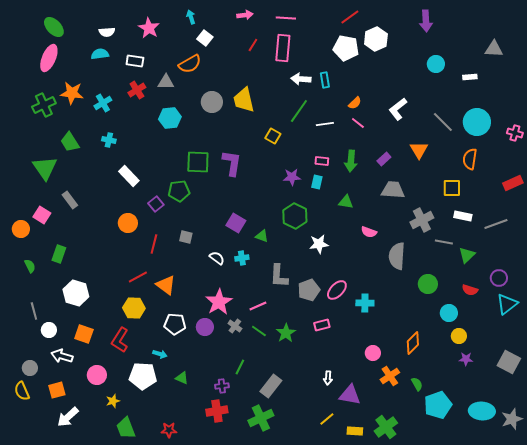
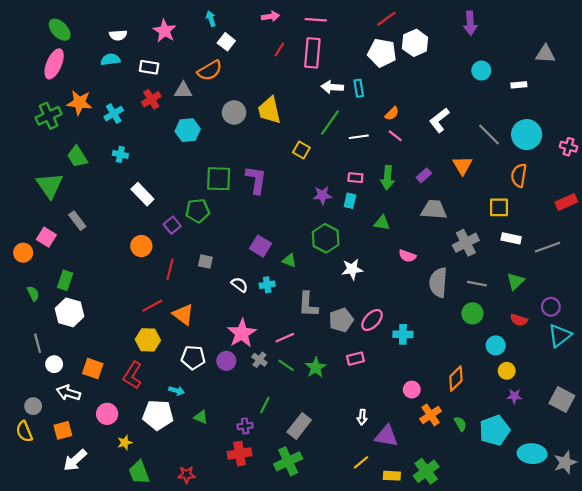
gray line: (444, 242) -> (477, 284), moved
white hexagon: (76, 293) -> (70, 312), moved
cyan pentagon: (438, 405) -> (495, 430), moved

